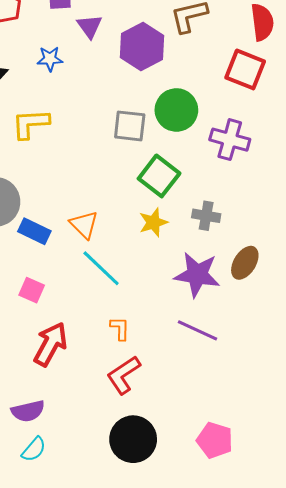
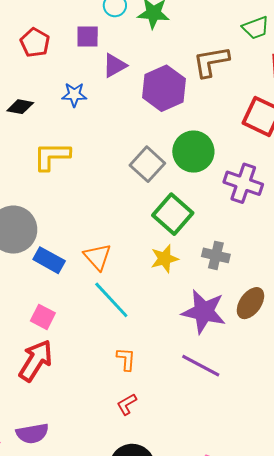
purple triangle: (90, 26) -> (115, 65), turned 32
gray square: (130, 126) -> (147, 164), turned 32
red arrow: (51, 344) -> (36, 361), moved
red L-shape: (124, 375) -> (127, 404), size x0.6

